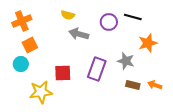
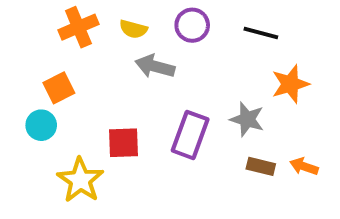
orange cross: (22, 21) -> (78, 27), moved
purple circle: (109, 22) -> (192, 25), moved
yellow star: (41, 92) -> (80, 180), turned -30

